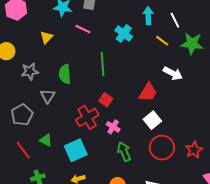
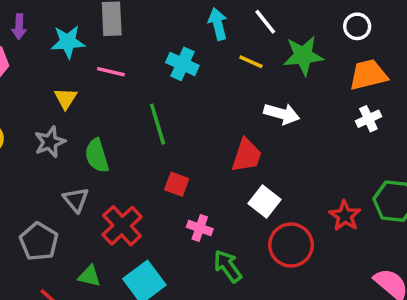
yellow triangle: (46, 37) -> (66, 98), moved
gray star: (30, 71) -> (50, 142), moved
red cross: (87, 117) -> (122, 226), moved
red star: (194, 150) -> (345, 216), moved

